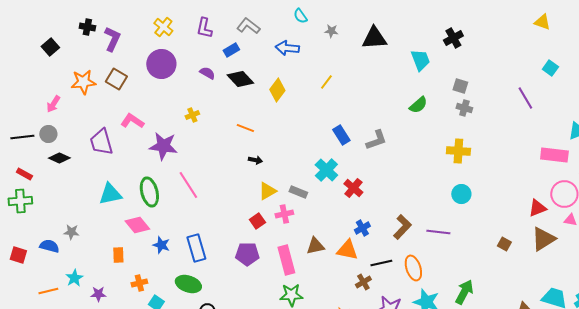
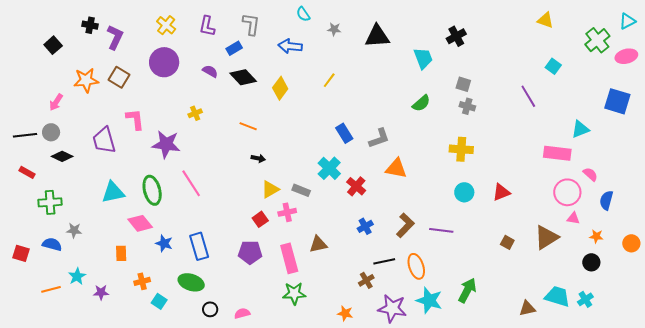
gray L-shape: (248, 26) -> (251, 24), turned 60
pink L-shape: (132, 121) -> (135, 119), turned 50
green cross: (20, 201) -> (50, 202), moved
red triangle: (537, 208) -> (501, 192), moved
orange triangle: (347, 250) -> (396, 168), moved

